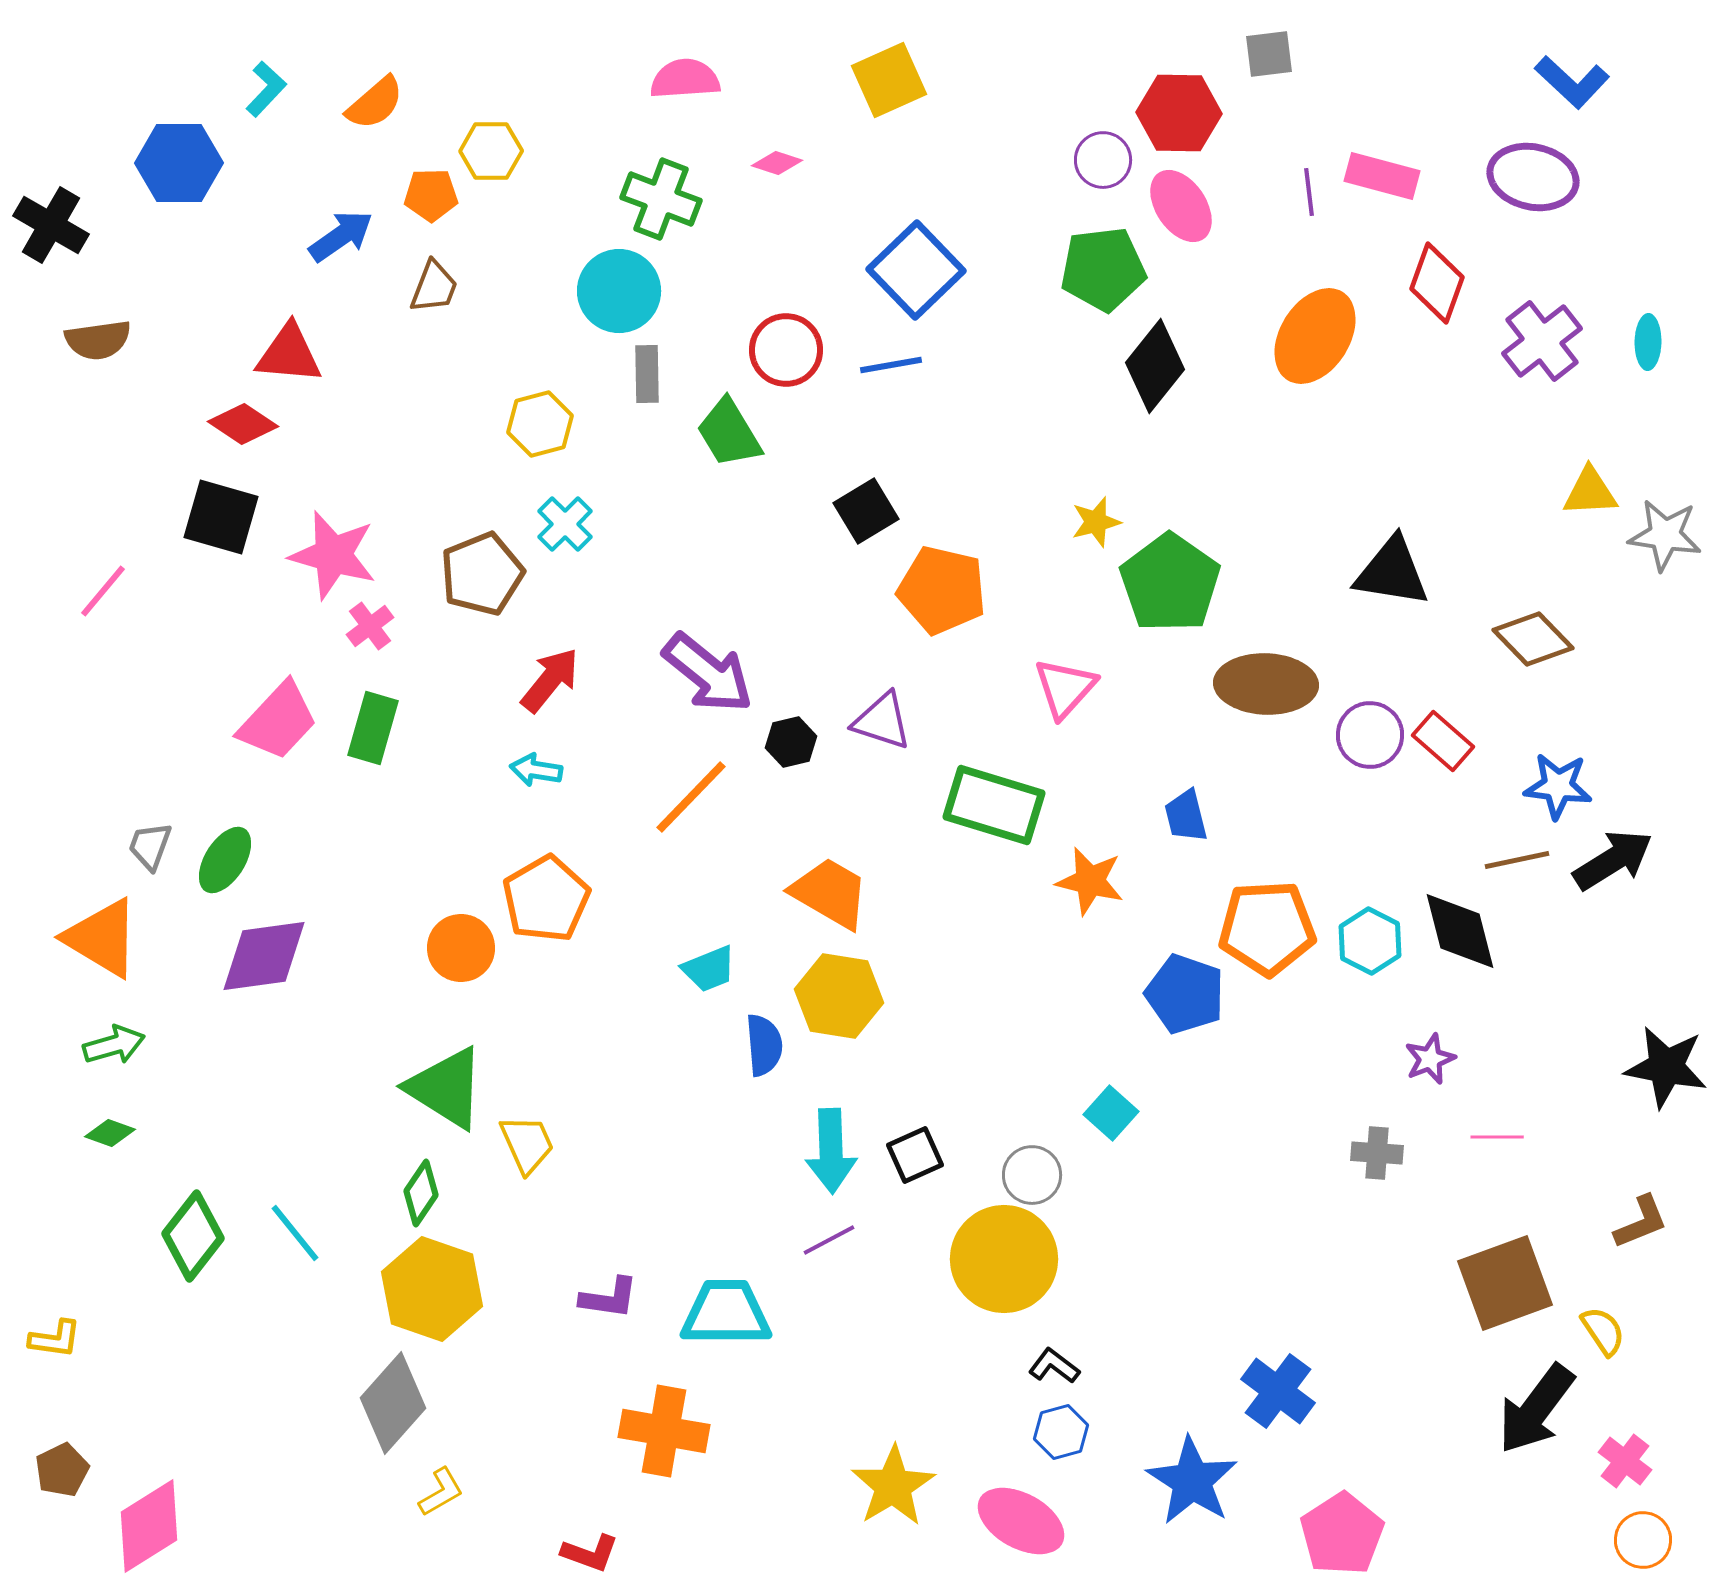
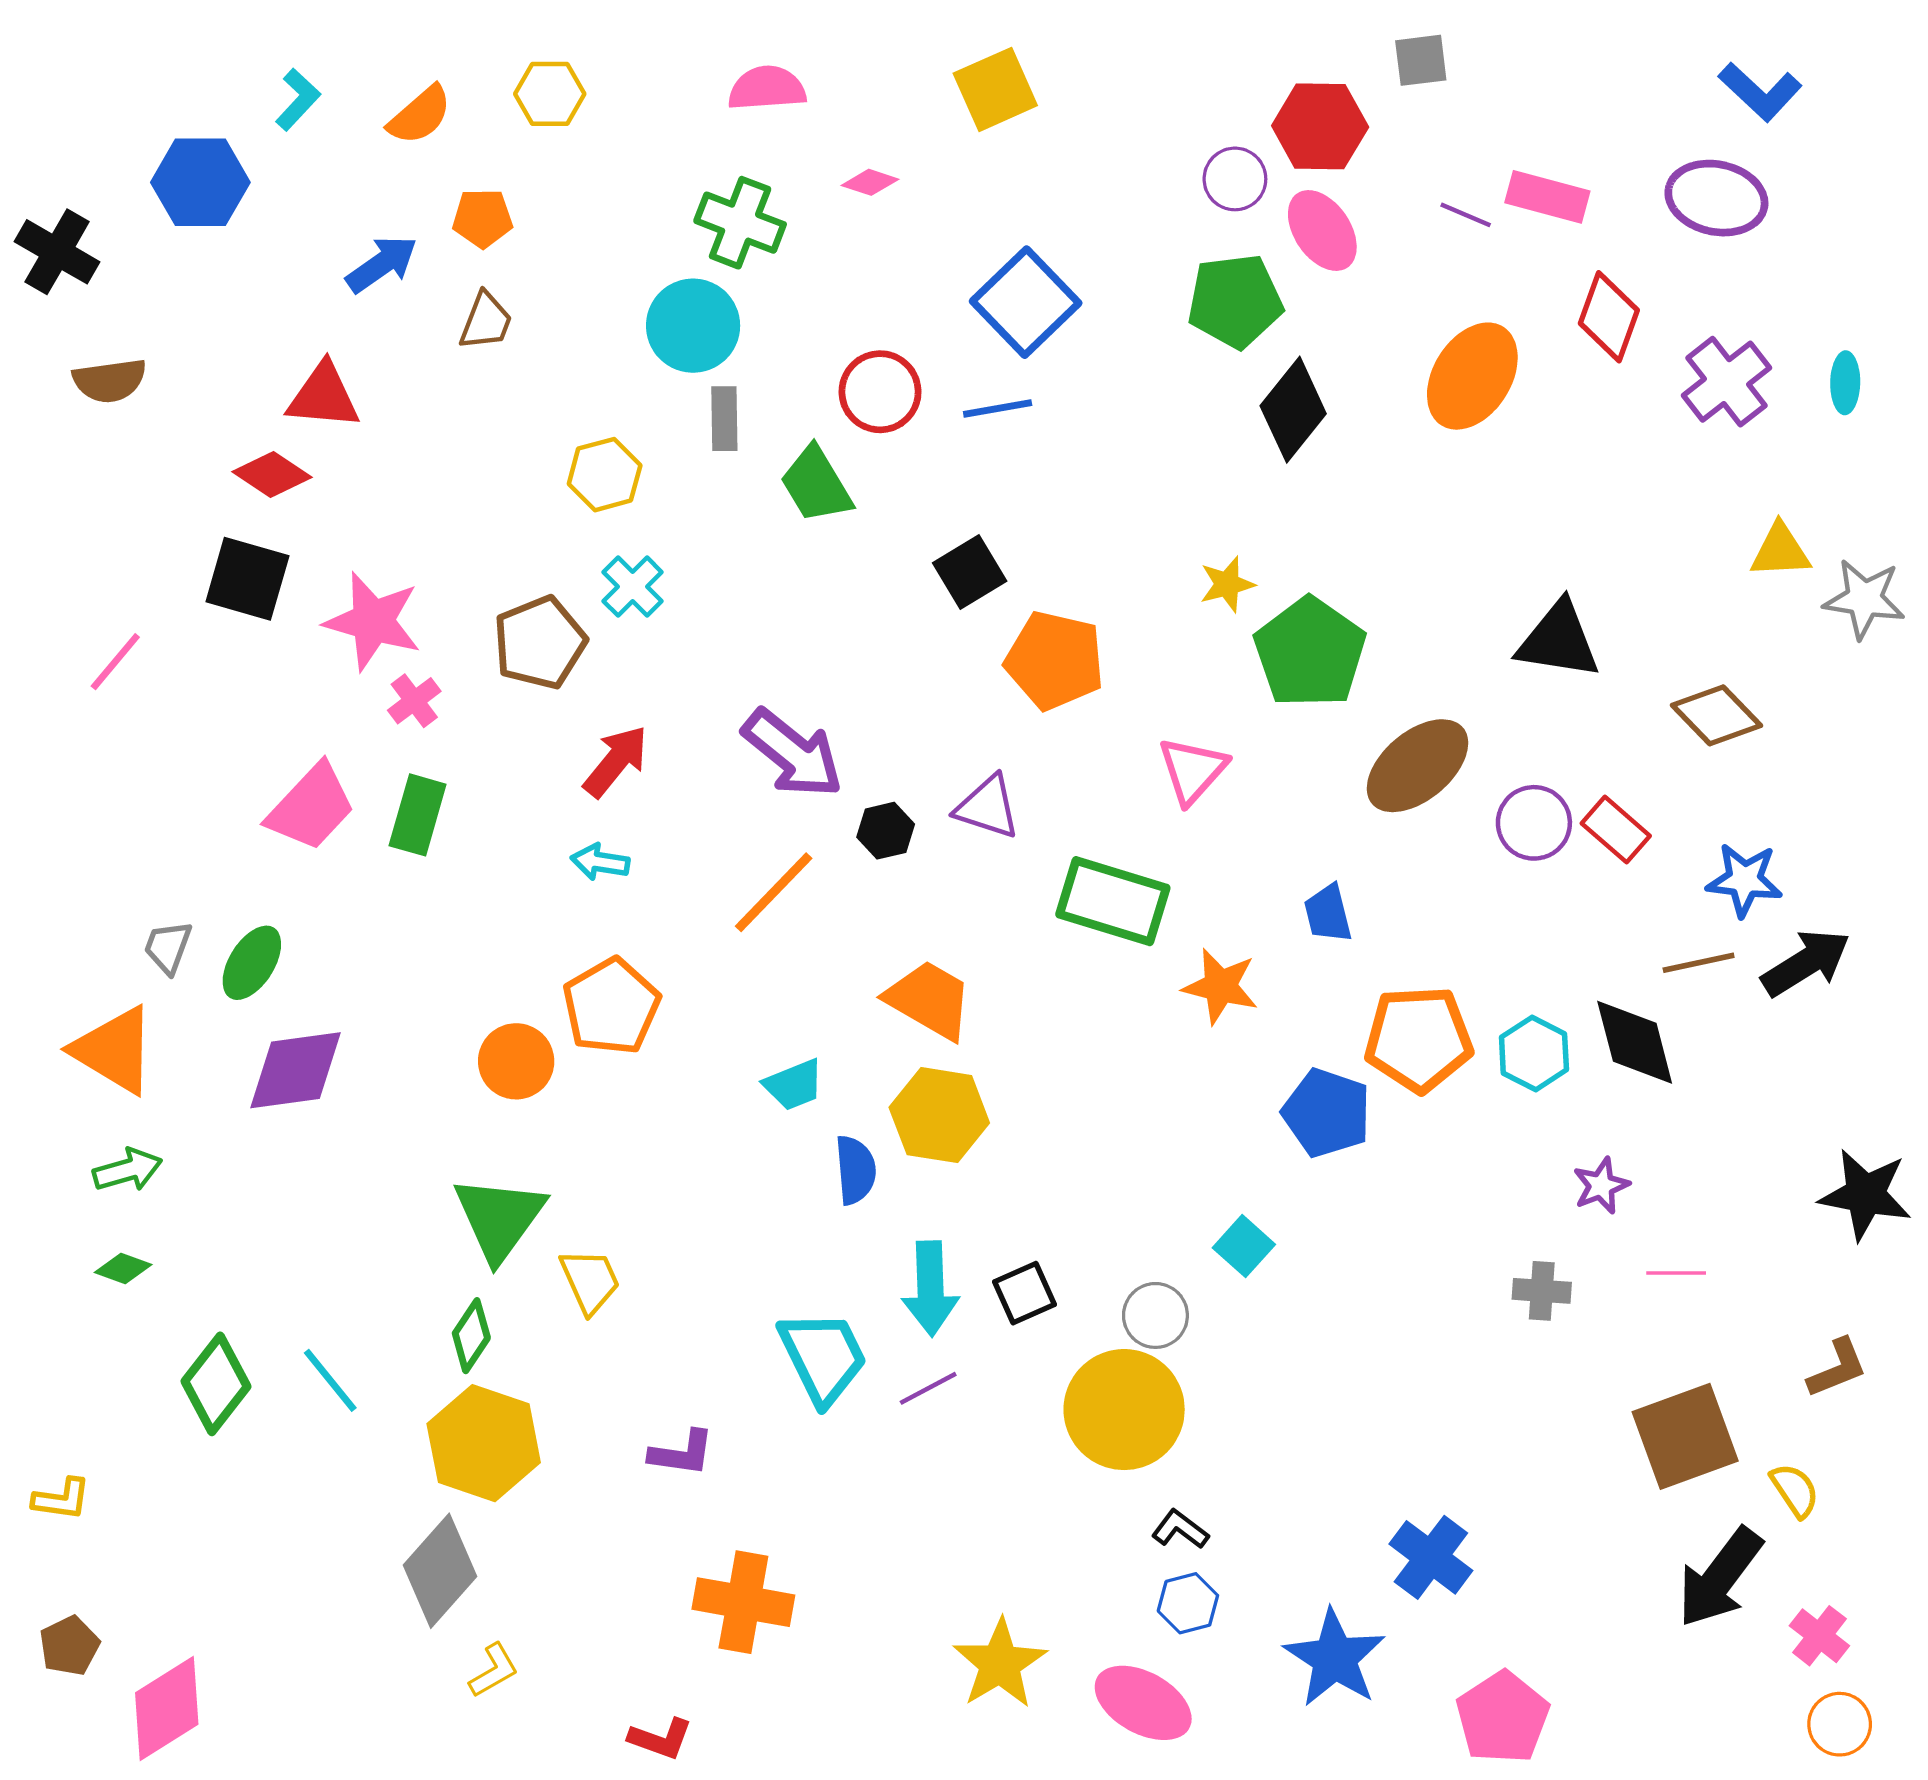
yellow hexagon: (491, 151) -> (550, 94), moved
purple line: (1309, 192) -> (1466, 215), turned -60
brown ellipse: (1266, 684) -> (1417, 766), turned -42
green triangle: (446, 1088) -> (499, 1218), turned 34
cyan trapezoid: (726, 1313) -> (823, 1357), moved, turned 64

